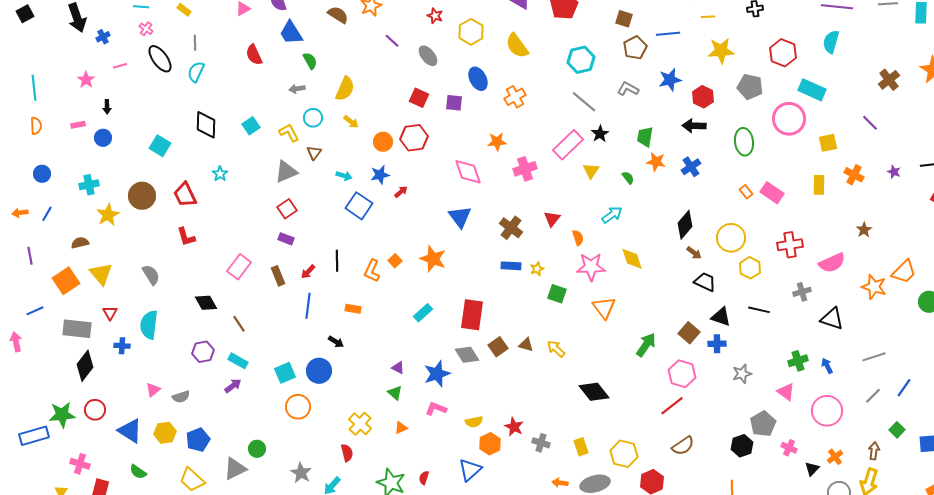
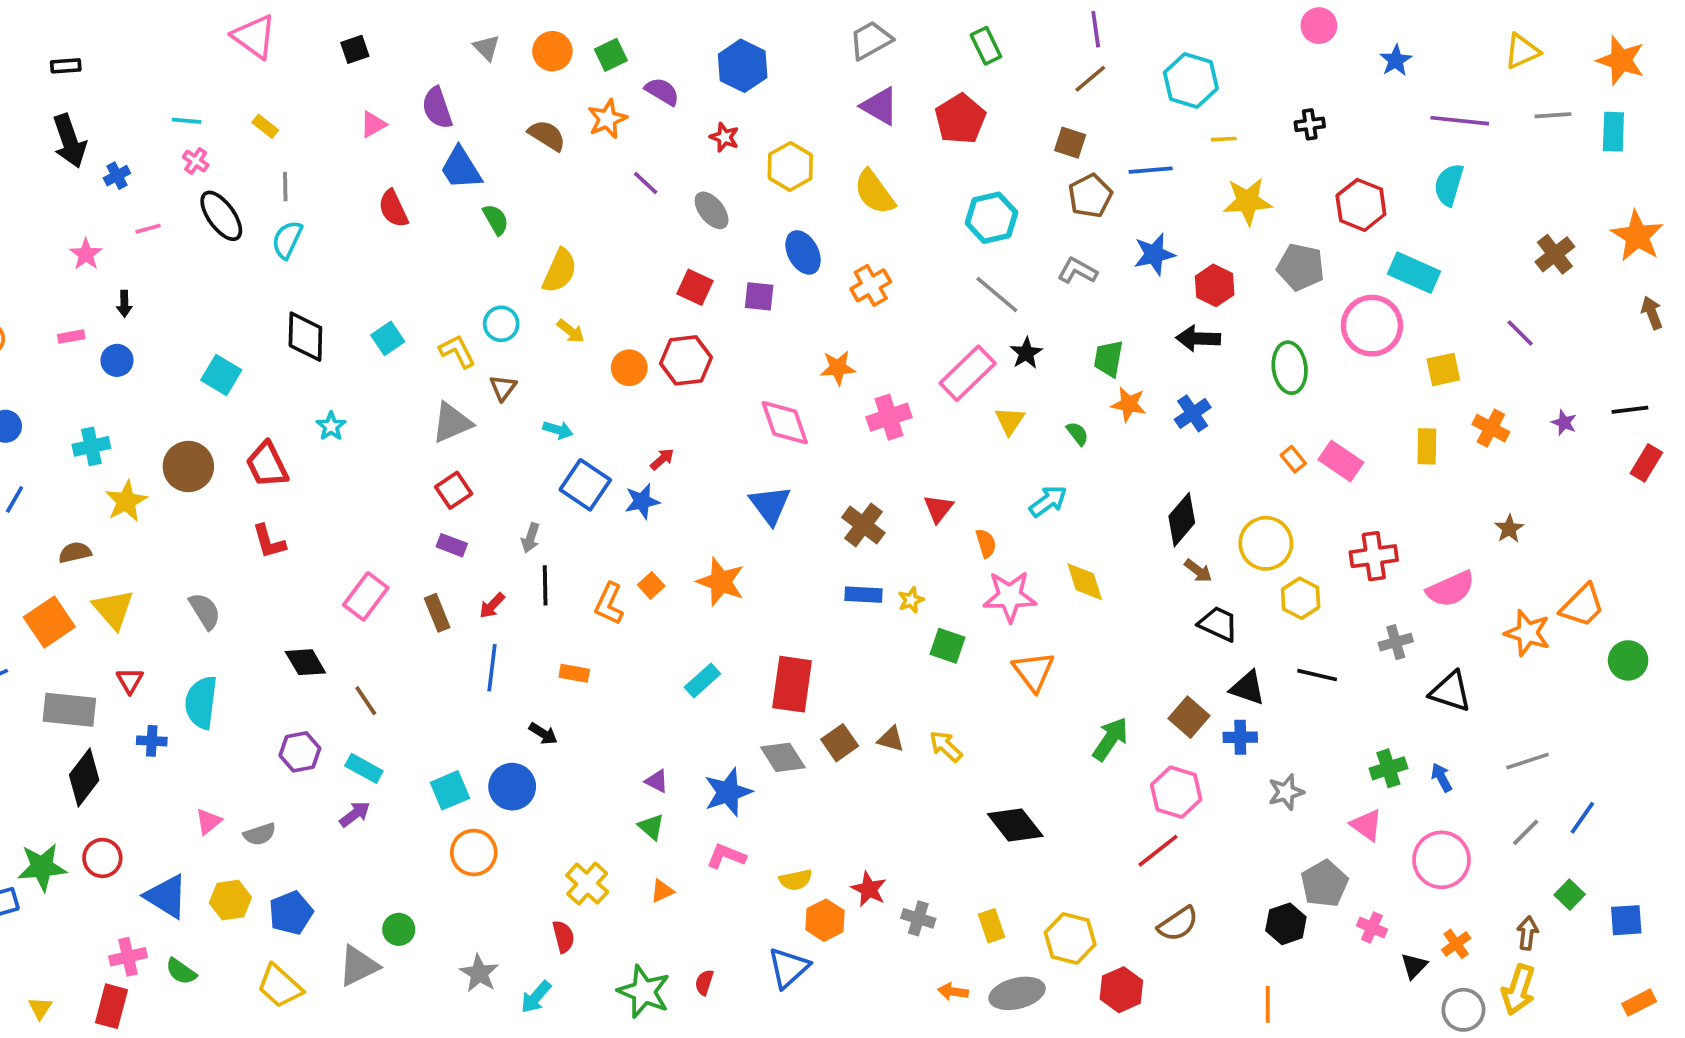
gray arrow: (297, 89) -> (530, 538), moved, turned -63
blue star: (380, 175) -> (642, 501), moved
pink cross: (80, 464) -> (128, 957), moved, turned -30

